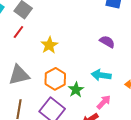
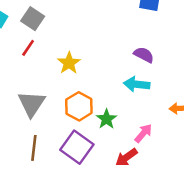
gray triangle: (19, 75) -> (32, 104), turned -40
cyan arrow: (101, 75) -> (137, 84), moved

